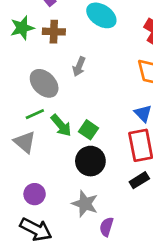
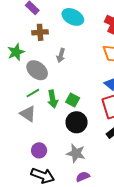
green star: (22, 28) -> (16, 52), moved
green arrow: (61, 125) -> (53, 99), turned 36
purple semicircle: (106, 227) -> (83, 177), moved, turned 56

